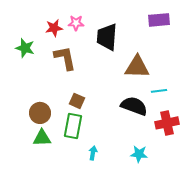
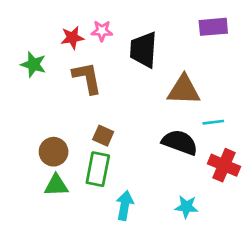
red cross: (167, 123) -> (224, 165), turned 35
cyan arrow: (93, 153) -> (125, 205), size x1.5

